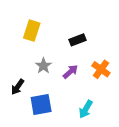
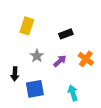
black arrow: (18, 87) -> (15, 74), turned -32
cyan arrow: (86, 109) -> (73, 93), turned 133

